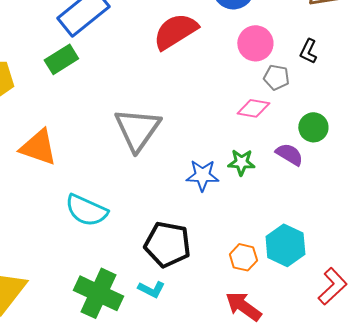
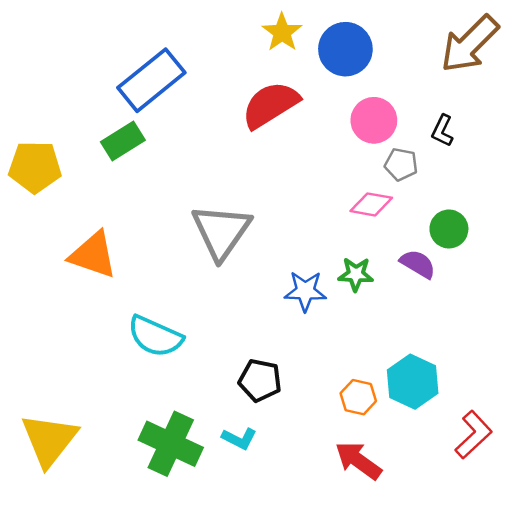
black pentagon: (167, 244) -> (260, 380), size x0.7

